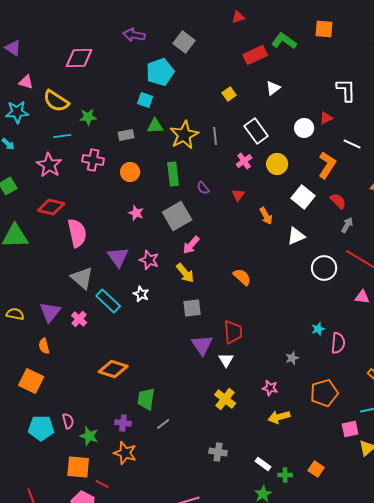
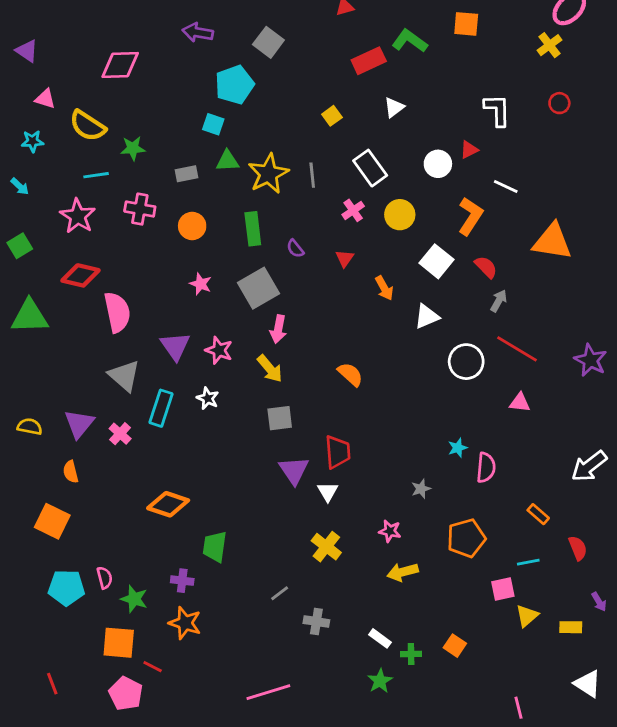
cyan star: (17, 112) -> (32, 141), size x0.7
pink arrow: (191, 245) -> (278, 329), turned -30
cyan rectangle: (108, 301) -> (161, 408), turned 65
gray line: (163, 424) -> (280, 593), moved

